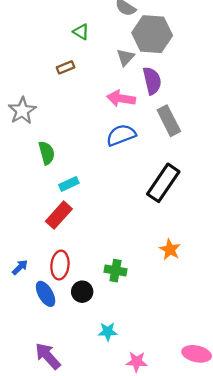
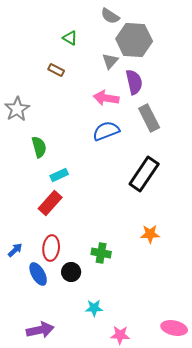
brown rectangle: (66, 67) -> (56, 70), turned 49
orange star: (170, 249) -> (150, 234), turned -30
purple arrow: (48, 356) -> (40, 330), turned 120

